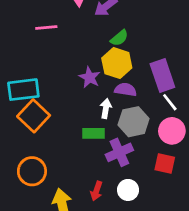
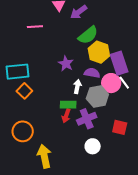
green semicircle: (119, 38) -> (88, 35), size x1.5
yellow hexagon: (117, 63) -> (99, 52), moved
orange square: (34, 116) -> (24, 91), size x0.7
pink circle: (172, 131) -> (111, 83), moved
red arrow: (96, 191) -> (66, 116), moved

